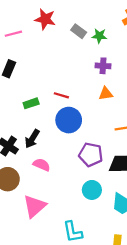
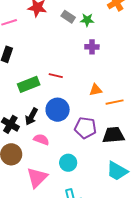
orange triangle: (106, 94) -> (96, 90), moved
green rectangle: (31, 103) -> (29, 84), size x1.5
blue circle: (69, 120) -> (58, 110), moved
cyan circle: (92, 190) -> (68, 163), moved

